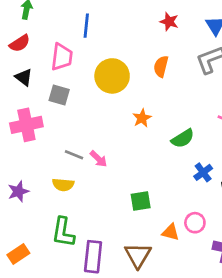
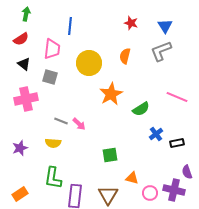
orange star: (142, 118) -> (111, 94), size x1.6
pink circle: (195, 223) -> (150, 193), moved

